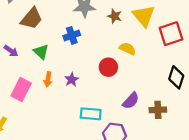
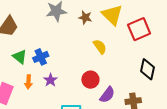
blue cross: (72, 35) -> (41, 57), moved
yellow semicircle: (127, 49) -> (100, 47), turned 35
red circle: (108, 67) -> (90, 80), moved

